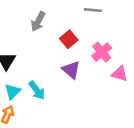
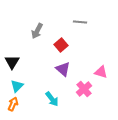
pink cross: (102, 52) -> (84, 89), moved
cyan arrow: (37, 90) -> (52, 99), moved

